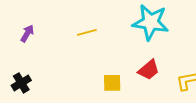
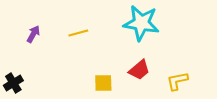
purple arrow: (27, 33) -> (33, 34), moved

